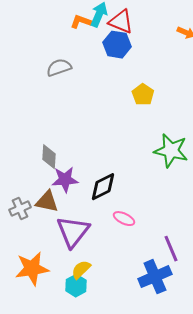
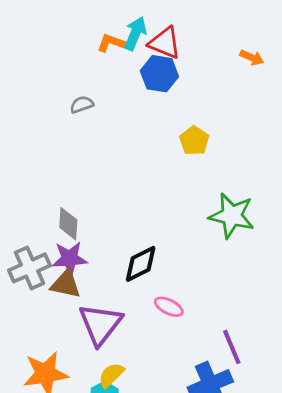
gray semicircle: (59, 68) -> (82, 104), size x0.7
purple star: (65, 180) -> (70, 259), moved
gray cross: (20, 209) -> (29, 268), moved, size x1.4

